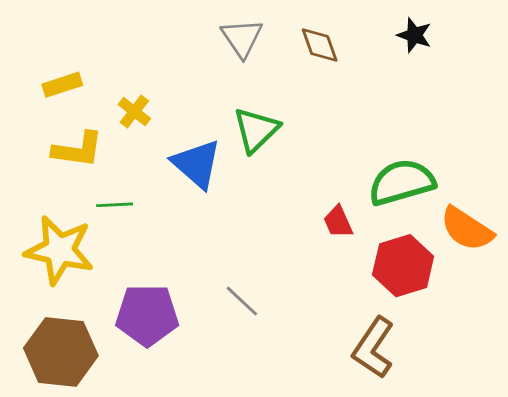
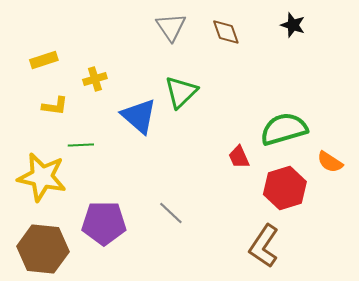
yellow cross: (134, 112) -> (95, 79), turned 35
yellow L-shape: (78, 150) -> (55, 106), size x0.7
orange semicircle: (467, 229) -> (330, 162), size x0.7

